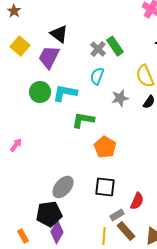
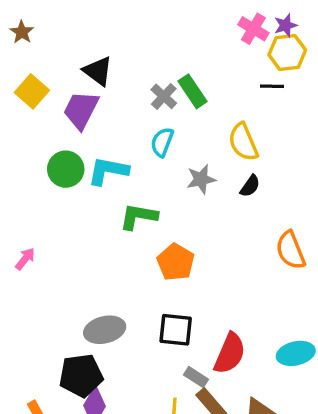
gray ellipse: (63, 187) -> (105, 330), turned 35
red semicircle: (137, 201) -> (230, 353), size x1.4
gray rectangle: (117, 215) -> (196, 377), turned 64

